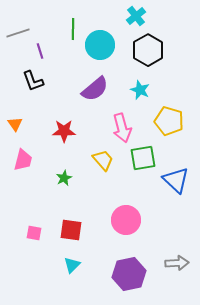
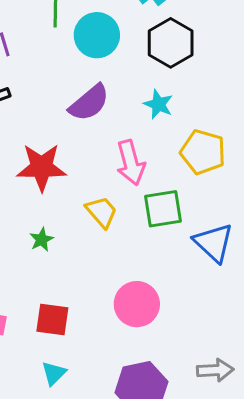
red star: (64, 131) -> (42, 167), size x1.4

